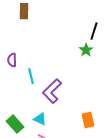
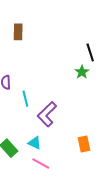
black line: (94, 31) -> (90, 52), turned -36

